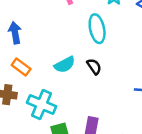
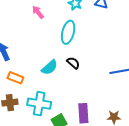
cyan ellipse: (97, 29) -> (68, 32), turned 40

